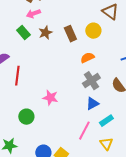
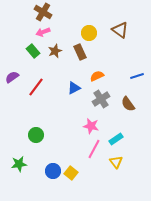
yellow circle: (93, 31) -> (89, 33), moved
red line: (17, 76) -> (36, 87), moved, turned 30
pink star: (50, 98) -> (91, 126), moved
blue triangle: (92, 104) -> (74, 88), moved

